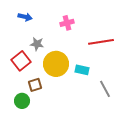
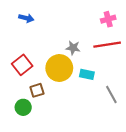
pink cross: (67, 23) -> (108, 19), moved
gray star: (37, 44) -> (73, 48), moved

